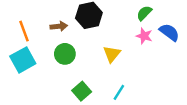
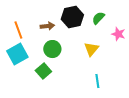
green semicircle: (144, 13) -> (98, 18), moved
green square: (82, 91) -> (43, 71), moved
cyan line: (119, 92) -> (97, 81), turned -40

